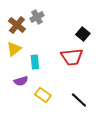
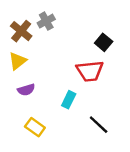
cyan rectangle: (35, 62) -> (69, 100), moved, turned 32
purple semicircle: (21, 81) -> (26, 90), moved
yellow rectangle: (43, 95) -> (35, 127), moved

